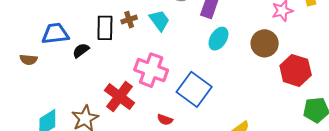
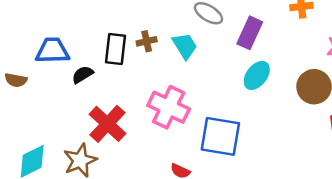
blue square: (194, 89) -> (220, 136), turned -32
red cross: (119, 97) -> (108, 124), moved

